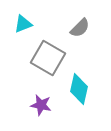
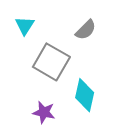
cyan triangle: (23, 24) -> (25, 26), turned -36

